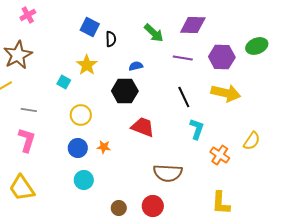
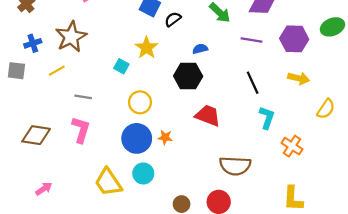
black semicircle: (111, 39) -> (173, 19), turned -126
yellow arrow: (226, 93) -> (299, 78), size x0.7
yellow semicircle: (252, 141) -> (326, 109), moved
blue circle: (78, 148) -> (137, 138), size x1.4
yellow trapezoid: (22, 188) -> (108, 182), moved

